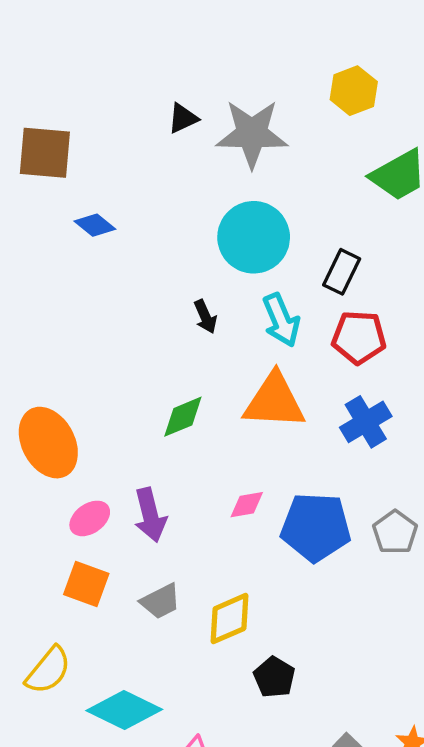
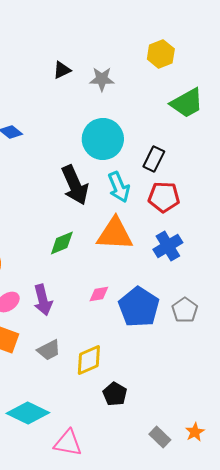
gray star: (252, 134) -> (102, 79), size x0.6
black arrow: (205, 317) -> (75, 185), size x2.0
blue pentagon: (316, 527) -> (139, 307), turned 30

